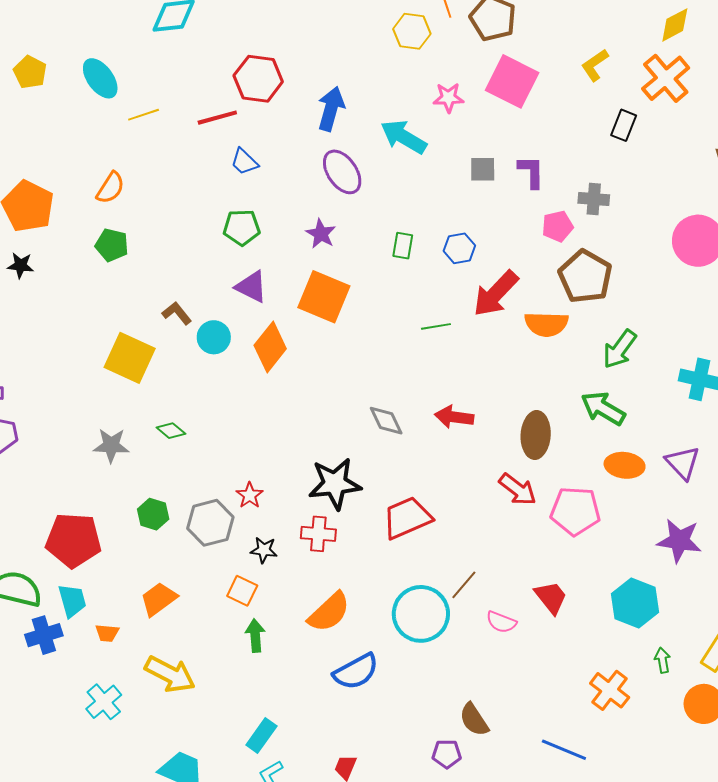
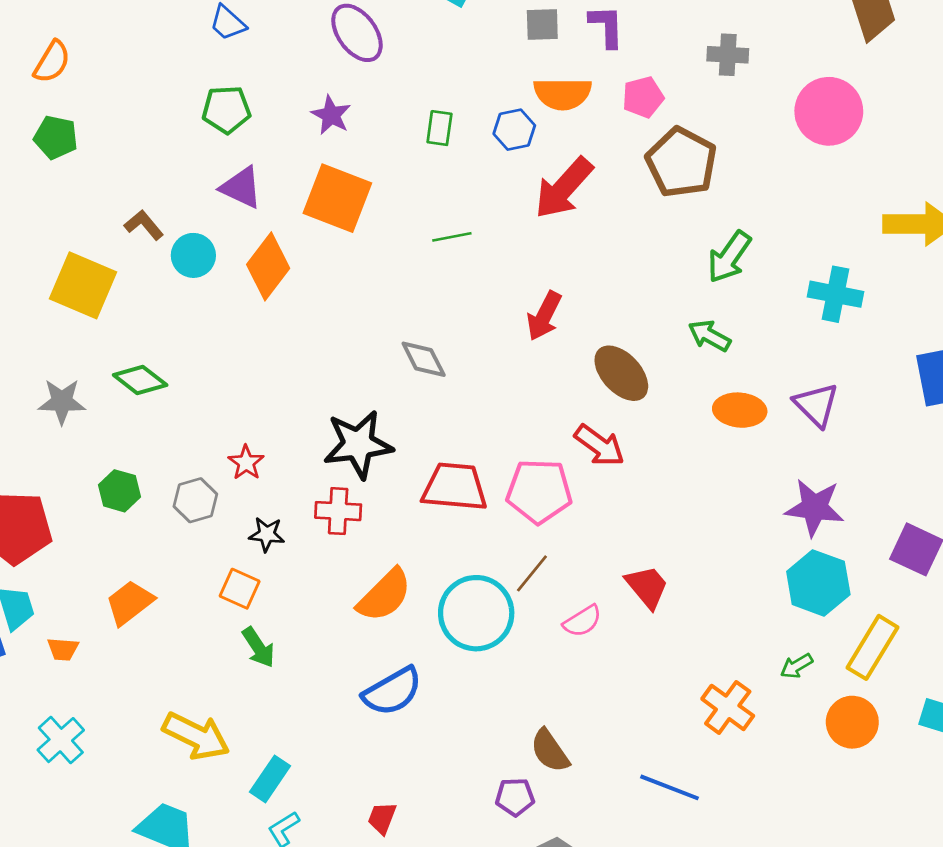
gray cross: (594, 199) -> (728, 55), moved
orange semicircle: (546, 324) -> (563, 94), moved
green line: (436, 326) -> (452, 237), moved
green arrow: (603, 408) -> (709, 336), size x0.7
red arrow: (454, 417) -> (544, 316), moved, turned -69
green diamond: (171, 431) -> (140, 380), size x1.4
brown ellipse: (536, 435) -> (621, 373), turned -45
pink pentagon: (575, 511) -> (539, 491), moved
red trapezoid: (407, 518) -> (455, 487), turned 30
gray hexagon: (210, 523) -> (195, 500), size x0.7
cyan hexagon: (635, 603) -> (818, 583), moved
orange semicircle: (329, 612) -> (384, 595), moved
pink semicircle: (501, 622) -> (582, 621), turned -52
green arrow: (255, 636) -> (258, 647), turned 152
green arrow: (663, 660) -> (797, 666), turned -110
yellow arrow: (170, 674) -> (196, 736), moved

